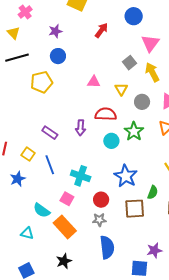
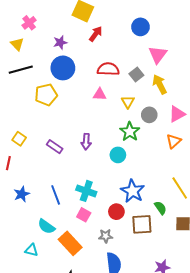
red arrow: (101, 30) -> (96, 34), moved
blue circle: (58, 56) -> (63, 68), size x1.5
red semicircle: (106, 114) -> (108, 69), moved
green star: (134, 131) -> (130, 132), moved
yellow square: (28, 154) -> (19, 139), moved
blue line: (50, 165) -> (56, 195), moved
green semicircle: (153, 192) -> (160, 208), turned -56
pink square: (67, 199) -> (84, 215), moved
red circle: (101, 200) -> (116, 212), moved

